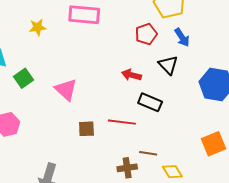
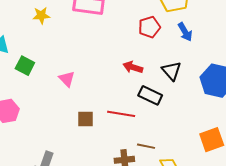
black triangle: (168, 65) -> (172, 71), moved
green square: (24, 78) -> (25, 66), turned -30
pink triangle: (66, 90) -> (67, 79), size x0.7

